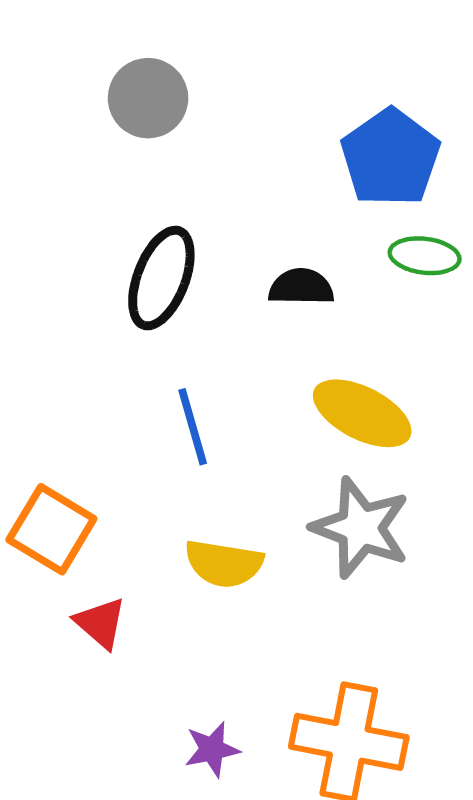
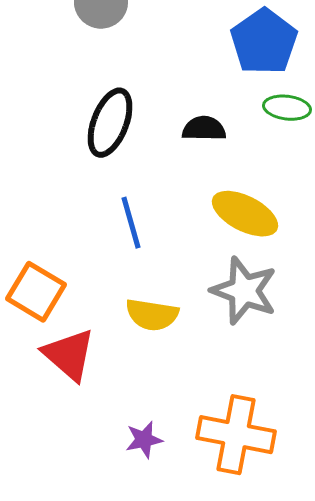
red triangle: (100, 623) -> (69, 355), size x1.5

